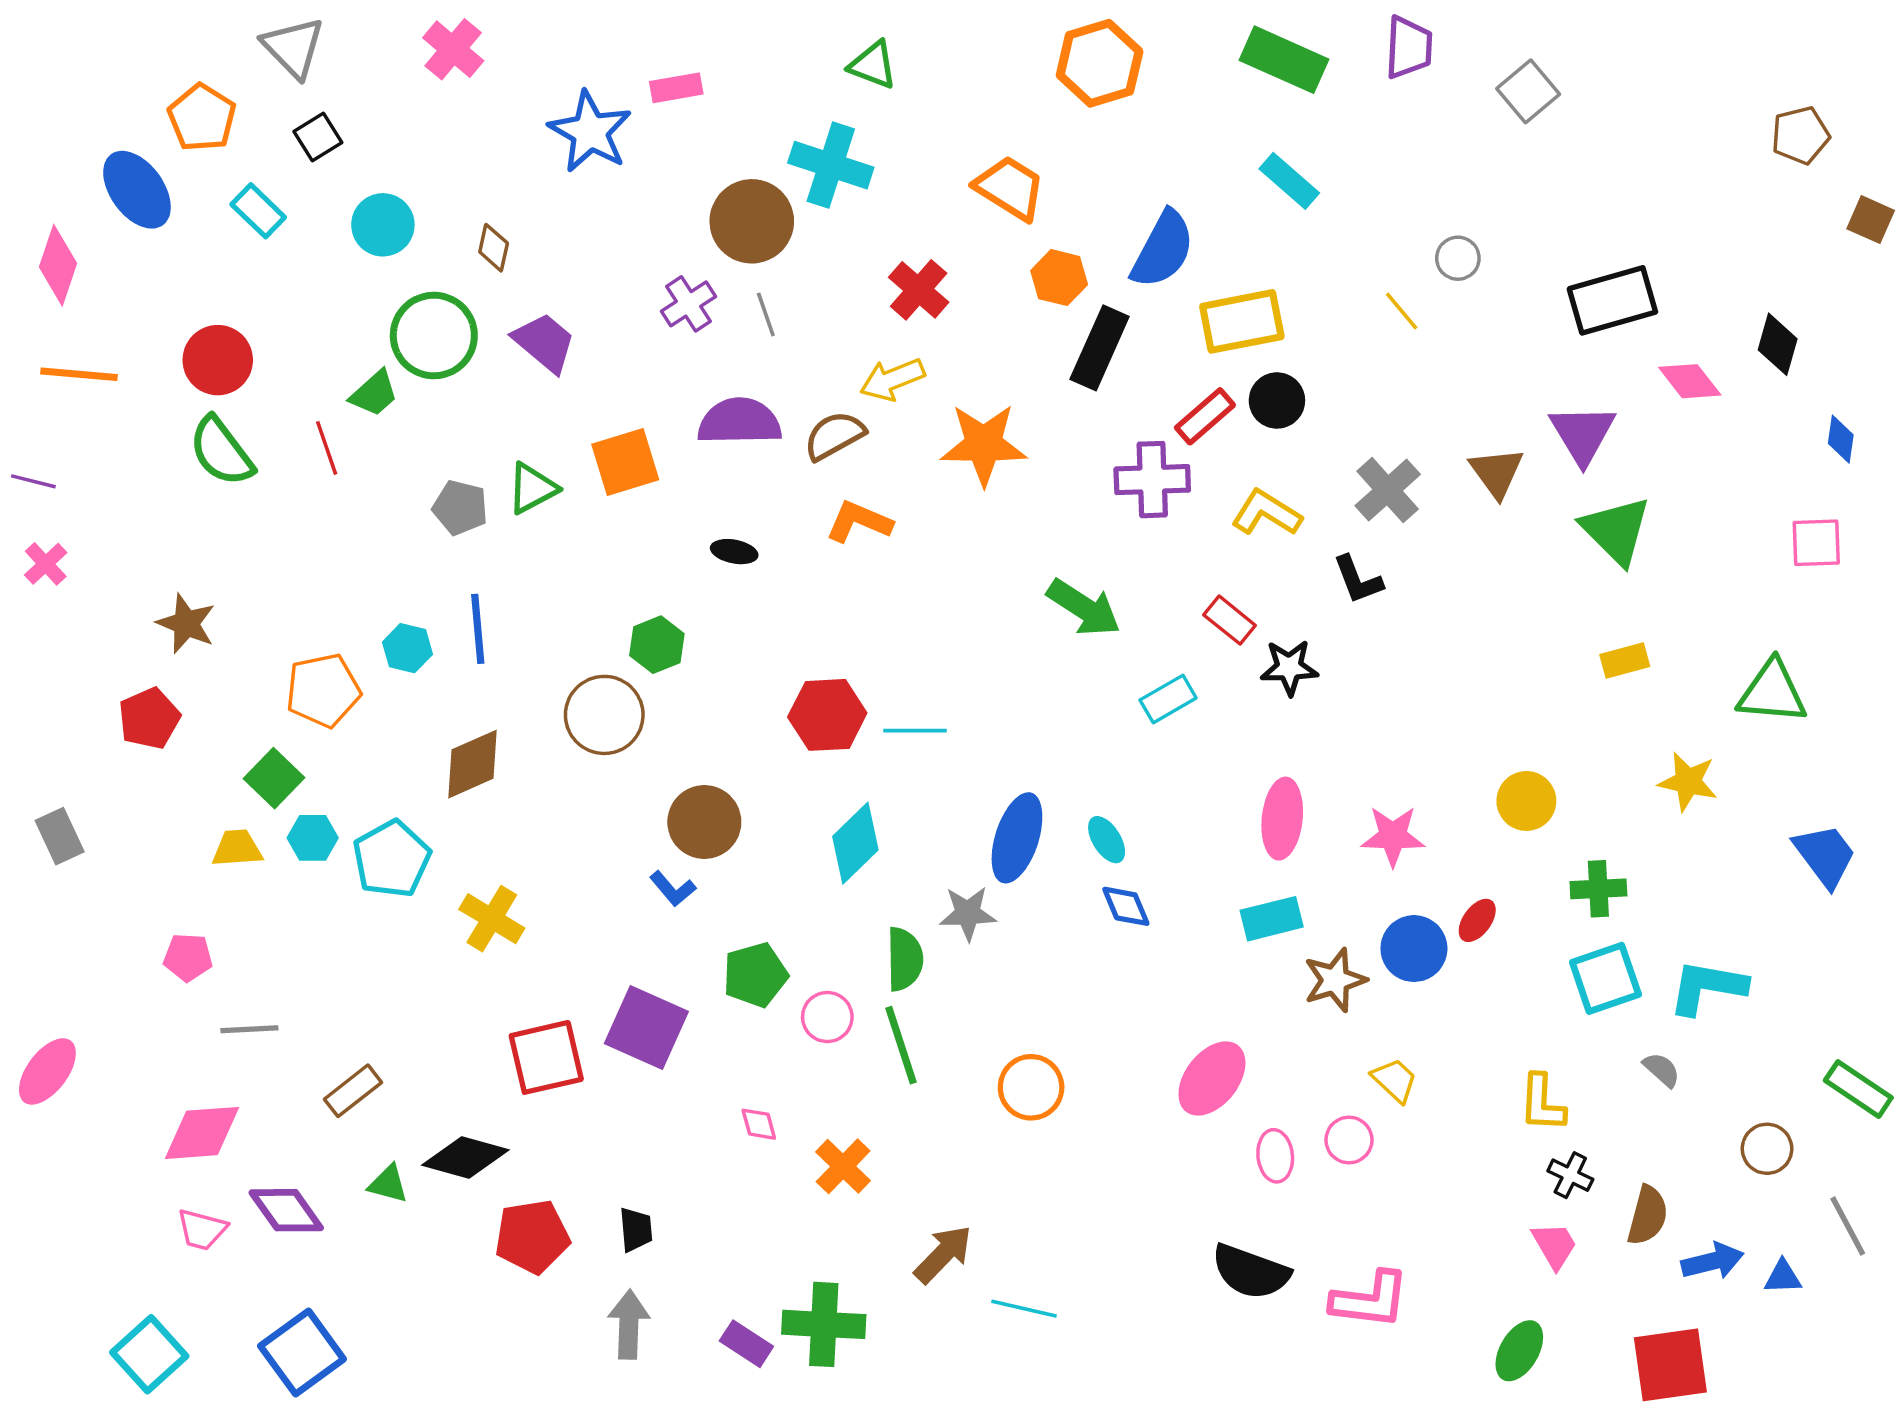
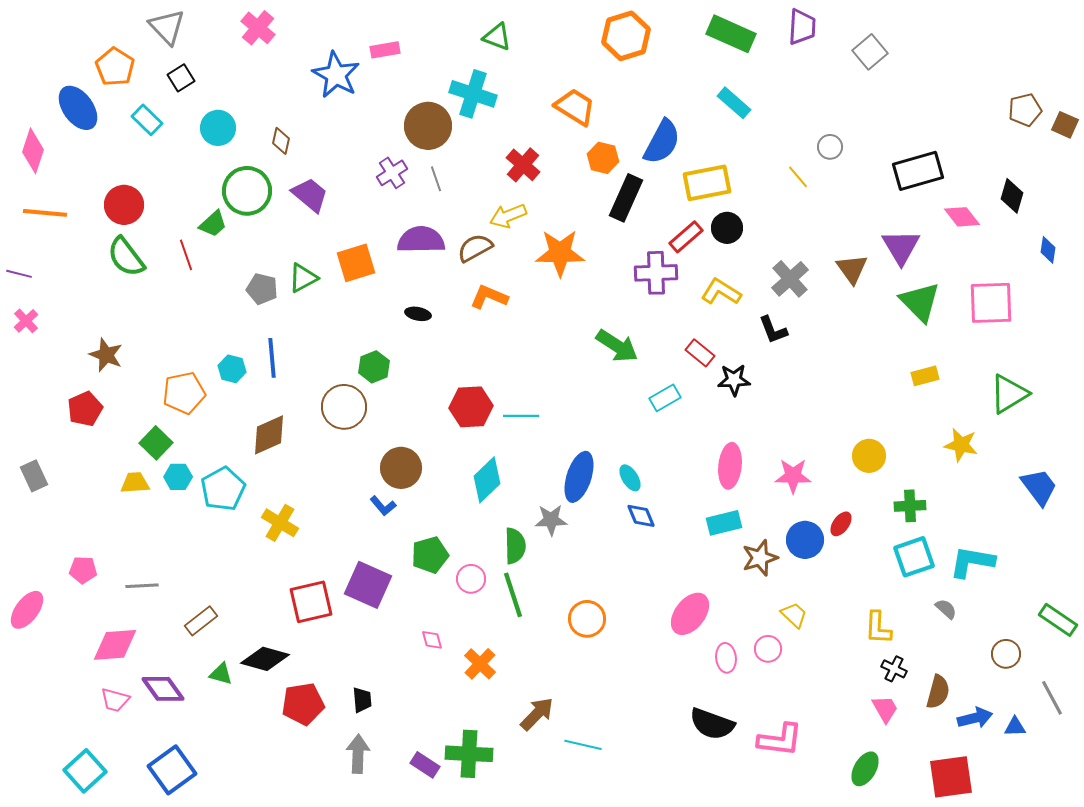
brown pentagon: (1800, 135) -> (1025, 110), moved
pink square: (1816, 543) -> (991, 303), moved, size x1.5
green triangle: (1772, 692) -> (1009, 394), turned -36
pink pentagon: (188, 957) -> (83, 570), moved

